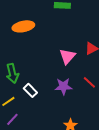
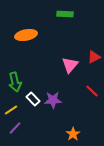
purple star: (63, 86) -> (53, 100), moved

